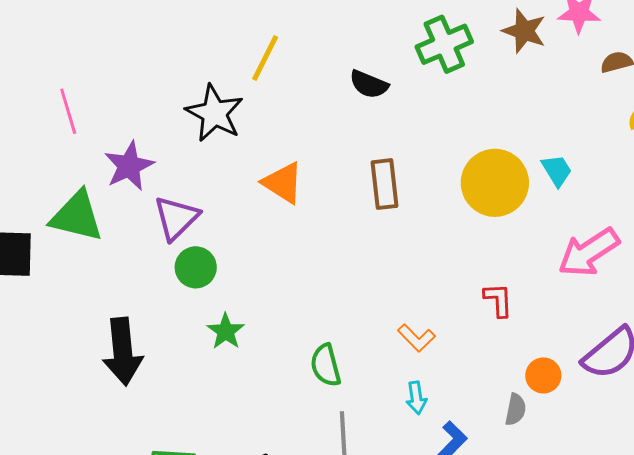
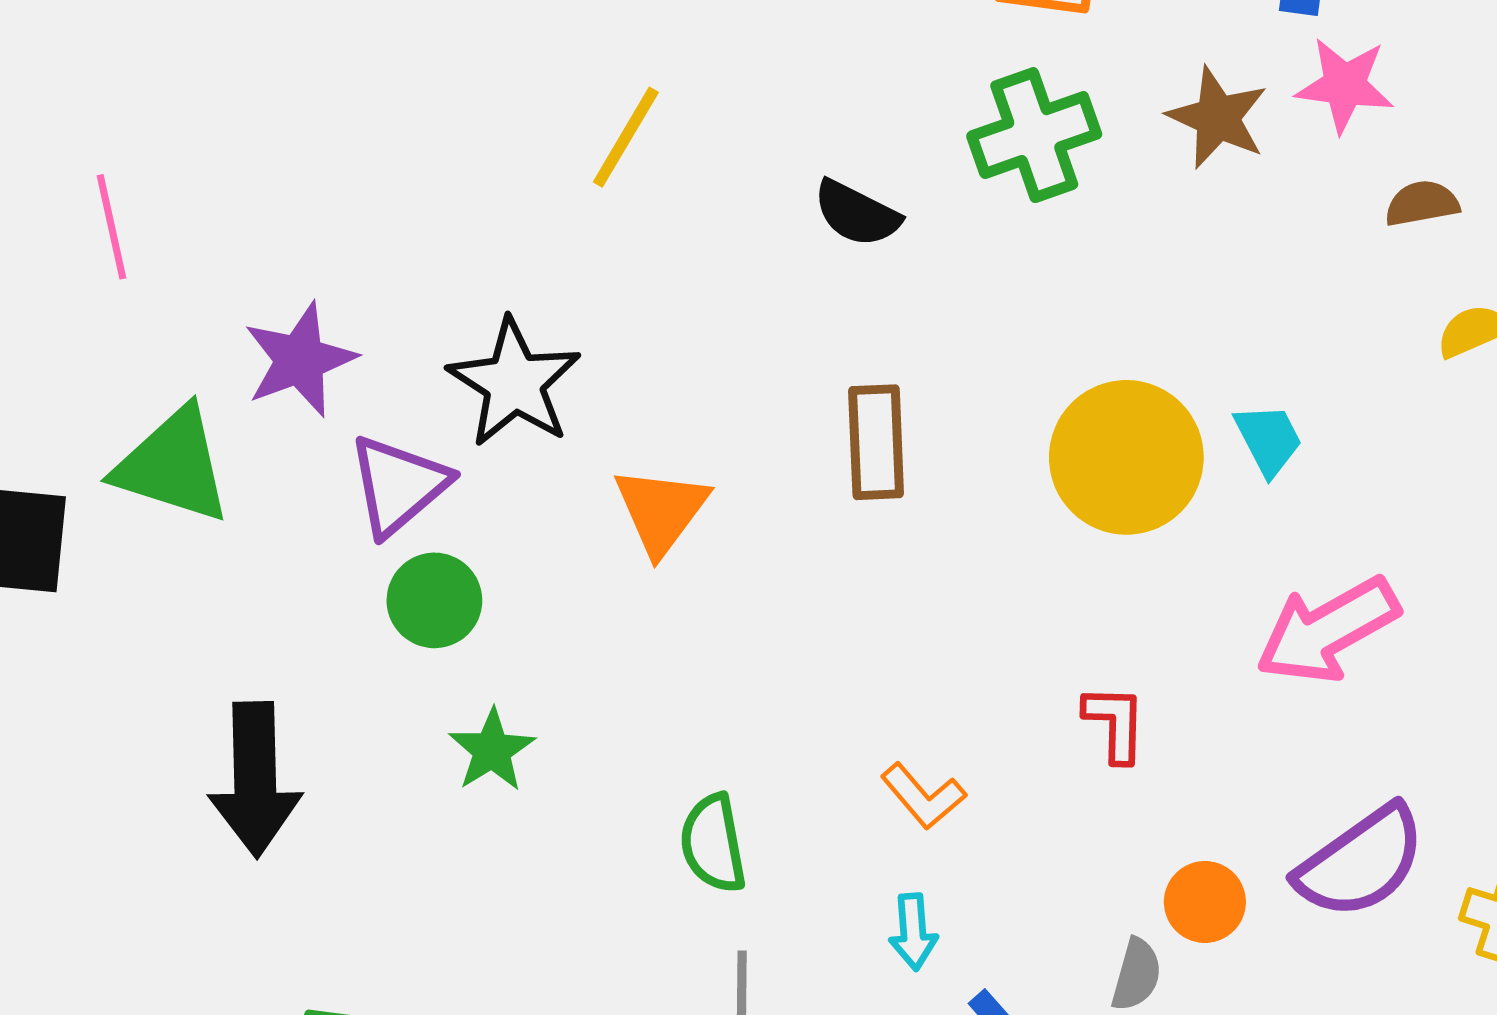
pink line: (68, 111) -> (111, 227), moved
black star: (215, 113) -> (514, 383), moved
orange triangle: (283, 183) -> (661, 510), moved, turned 30

